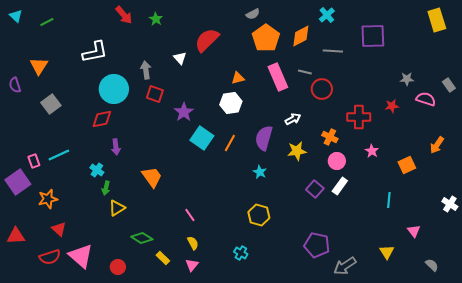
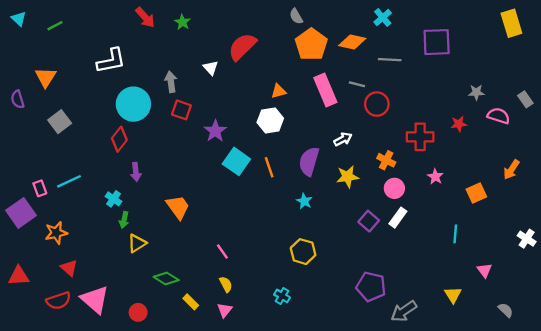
gray semicircle: (253, 14) -> (296, 16), turned 88
orange diamond: (301, 36) -> (352, 42), turned 40
red diamond: (102, 119) -> (119, 139), turned -40
orange line: (230, 143) -> (269, 167), turned -48

